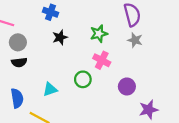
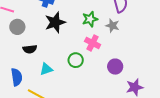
black star: (60, 37) -> (55, 22), size x1.5
gray star: (135, 40) -> (112, 26), moved
black semicircle: (19, 62) -> (30, 49), moved

